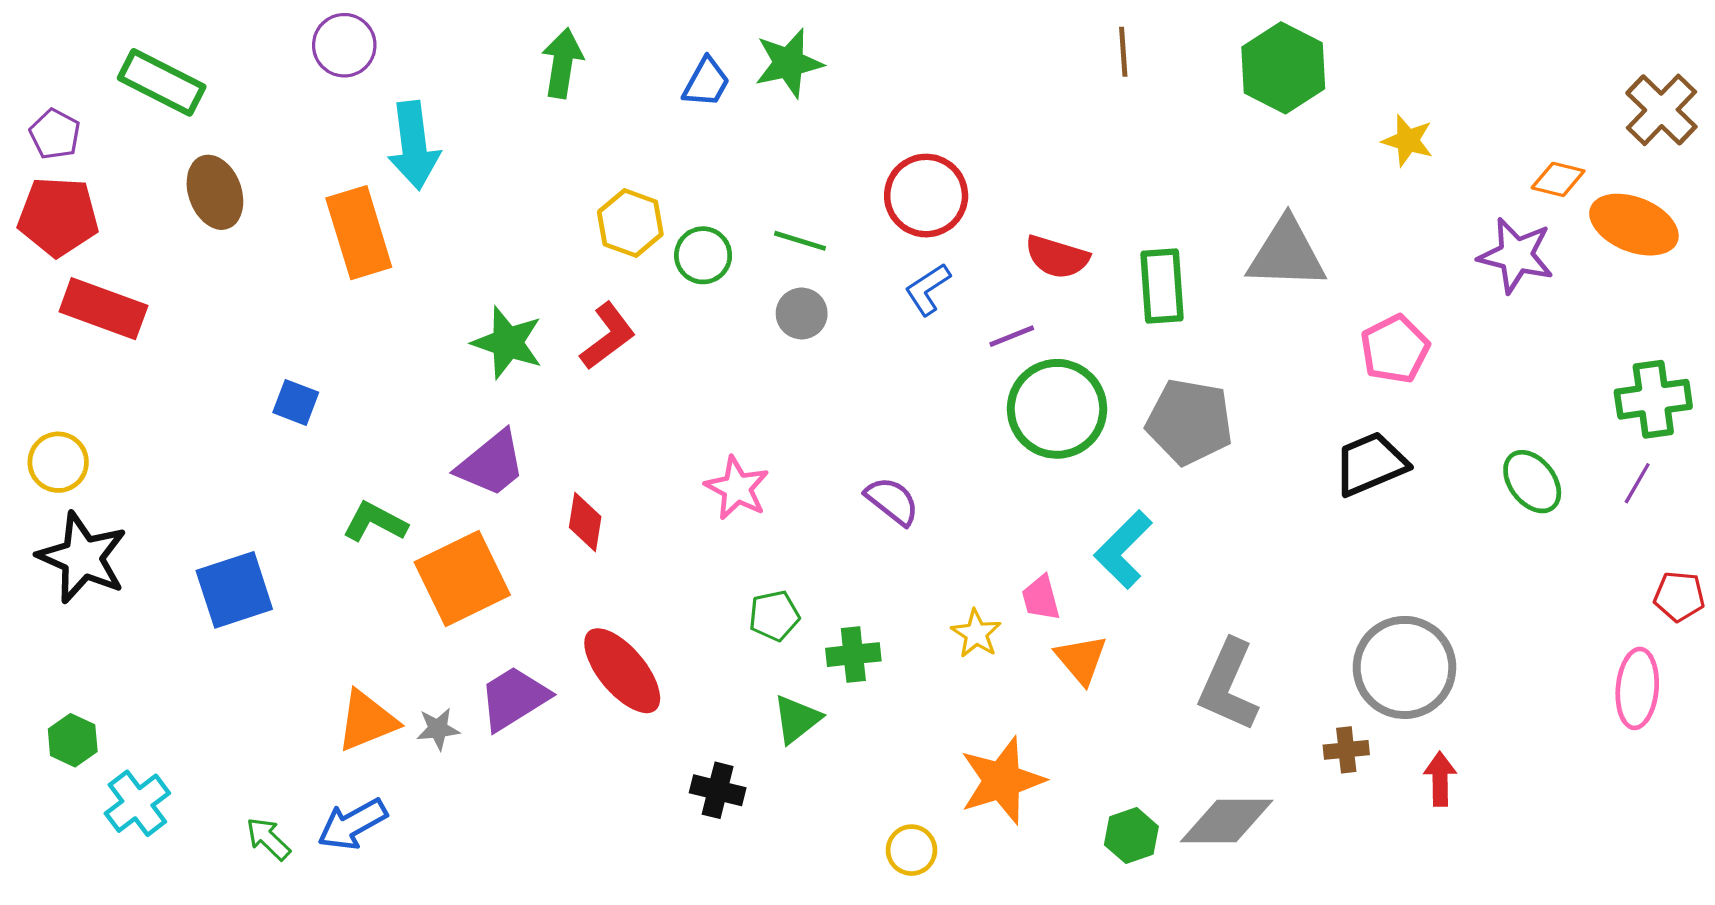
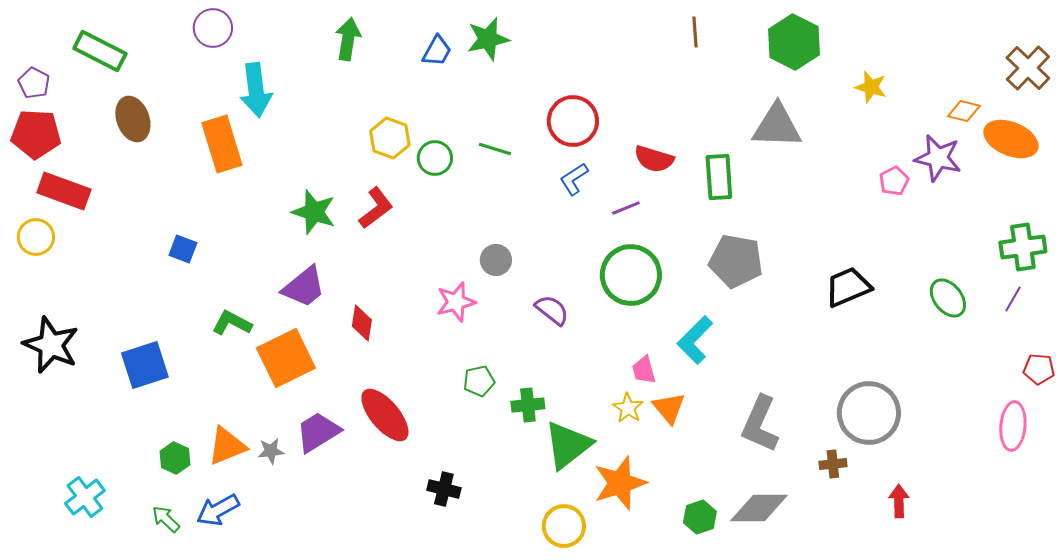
gray triangle: (1286, 254) -> (777, 126), moved
gray circle: (802, 314) -> (496, 260), moved
pink pentagon: (1395, 349) -> (894, 181), moved, size x0.7
green circle: (1057, 409) -> (631, 275), moved
yellow circle: (58, 462) -> (36, 237), moved
pink star: (737, 488) -> (456, 302), turned 30
yellow star: (976, 634) -> (628, 408), moved
green triangle: (797, 719) -> (568, 445), moved, size x1.6
green hexagon: (73, 740) -> (175, 458), moved
red arrow: (1440, 779) -> (899, 501), moved
yellow circle: (912, 850) -> (564, 526), size x1.4

